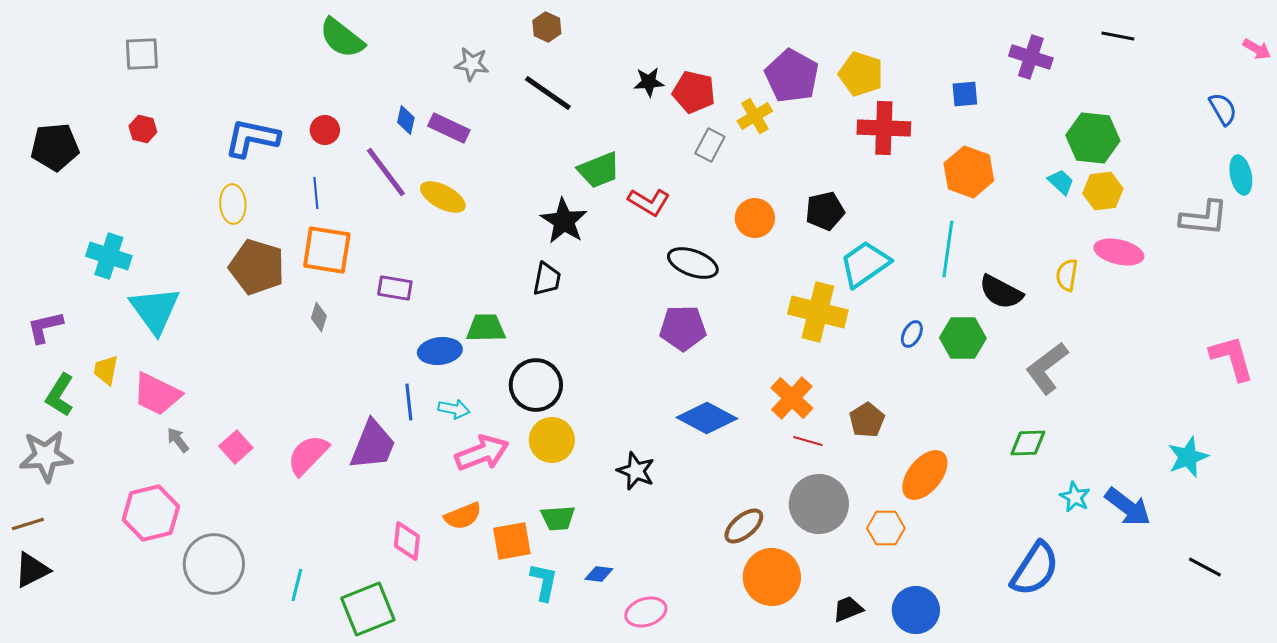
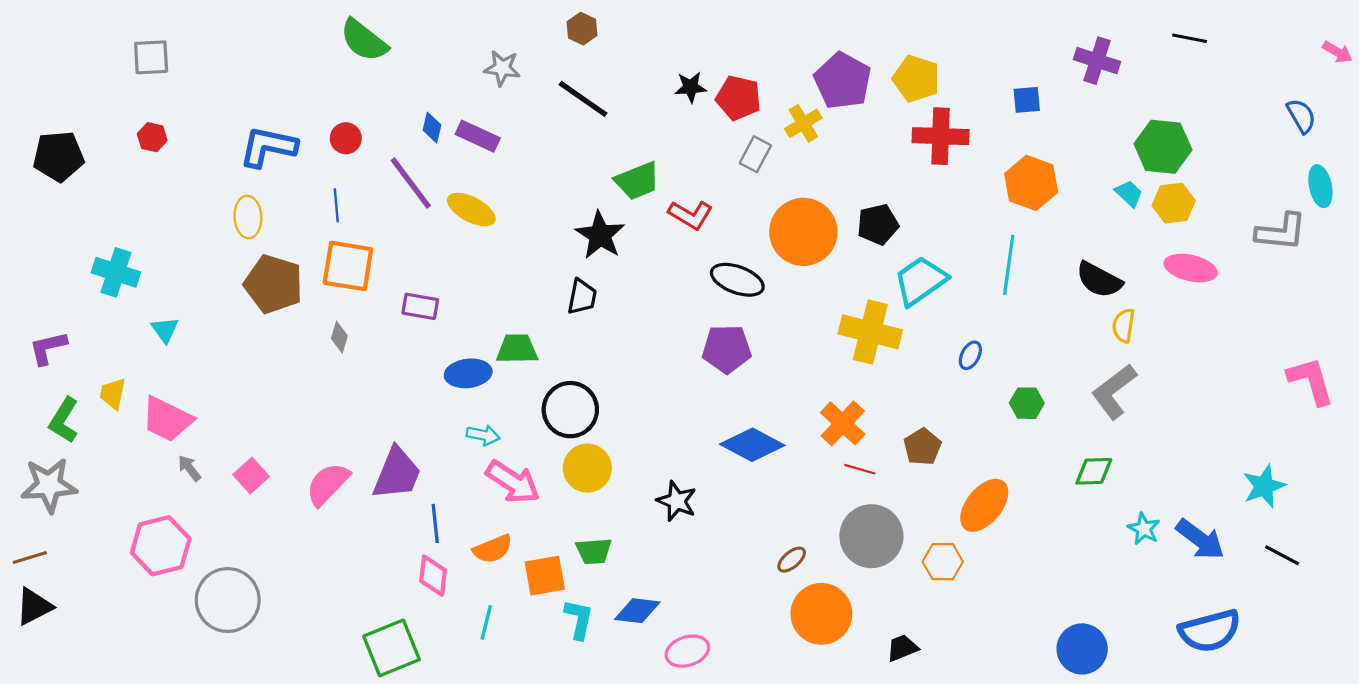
orange circle: (755, 218) -> (803, 232), size x1.6
yellow semicircle: (1067, 275) -> (1124, 326), moved
black semicircle: (1001, 292) -> (1099, 280), moved
cyan triangle: (155, 310) -> (165, 330), size x0.5
green hexagon: (963, 338) -> (1027, 403), moved, size x0.7
blue line: (409, 402) -> (435, 523), moved
pink arrow: (482, 453) -> (513, 482), turned 54
brown ellipse: (744, 526) -> (792, 560), size x0.7
black line: (1205, 567) -> (1282, 555), moved
blue semicircle: (1035, 569) -> (1210, 631), moved, turned 42
blue diamond: (599, 574) -> (637, 611), size x1.5
cyan line: (297, 585) -> (486, 622), moved
blue circle: (916, 610) -> (1082, 649), moved

